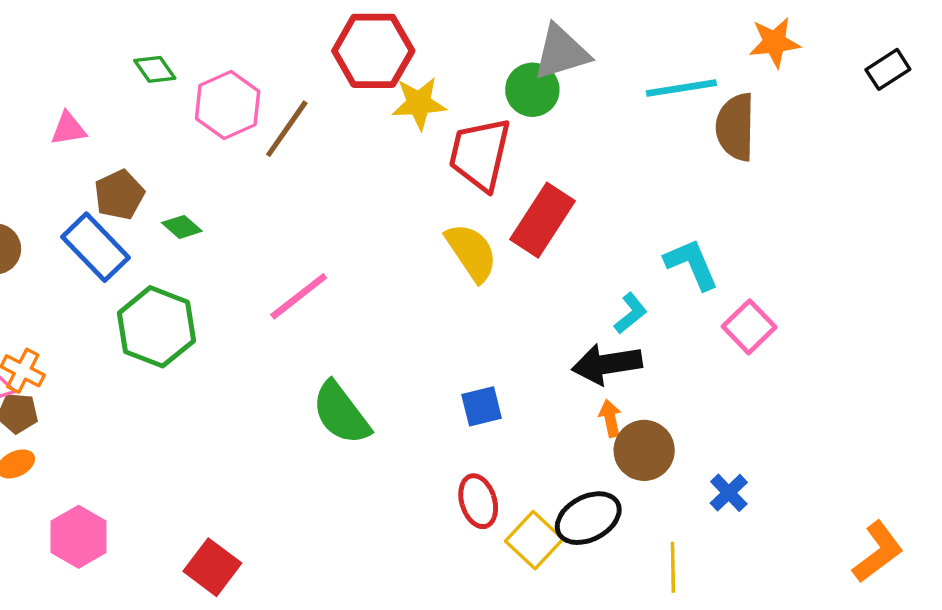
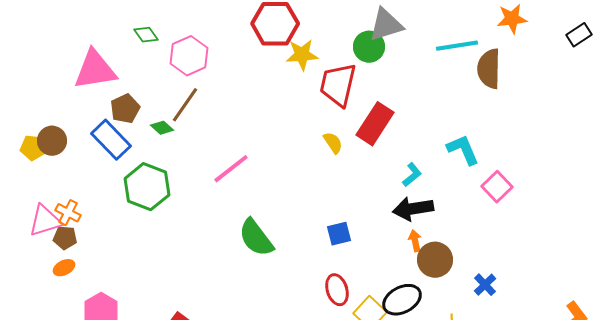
pink triangle: (68, 129) -> (95, 70), size x2.0
brown line: (287, 129) -> (185, 105), moved
yellow semicircle: (471, 252) -> (333, 143), size x0.6
cyan L-shape: (631, 313) -> (412, 175), moved

